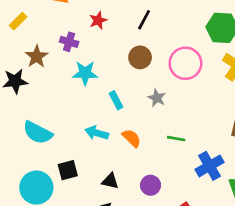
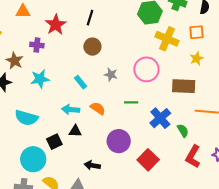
red star: (98, 20) -> (56, 25), size x1.5
pink circle: (185, 63) -> (146, 69), moved
cyan star: (85, 73) -> (40, 79), moved
black triangle: (110, 181) -> (75, 131), moved
purple circle: (151, 185) -> (119, 141), size x1.5

